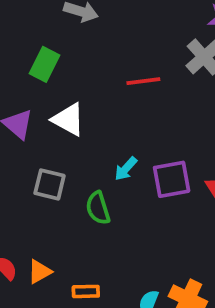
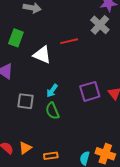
white triangle: (68, 119) -> (42, 55), moved
cyan arrow: (126, 169) -> (52, 91), moved

